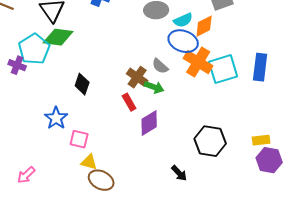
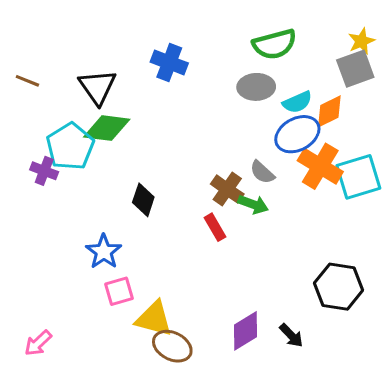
blue ellipse: (183, 41) -> (297, 134), turned -48
purple diamond: (149, 123) -> (246, 331), moved
pink square: (79, 139) -> (119, 291), moved, turned -30
yellow triangle: (89, 162) -> (154, 319), size x1.5
pink arrow: (26, 175) -> (38, 343), moved

